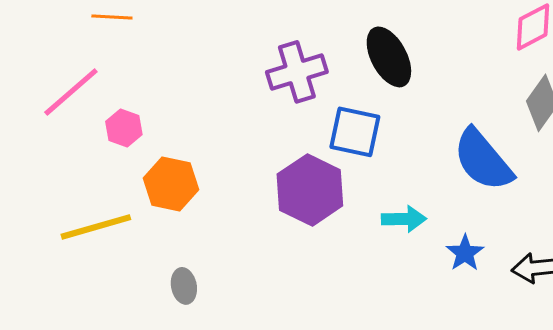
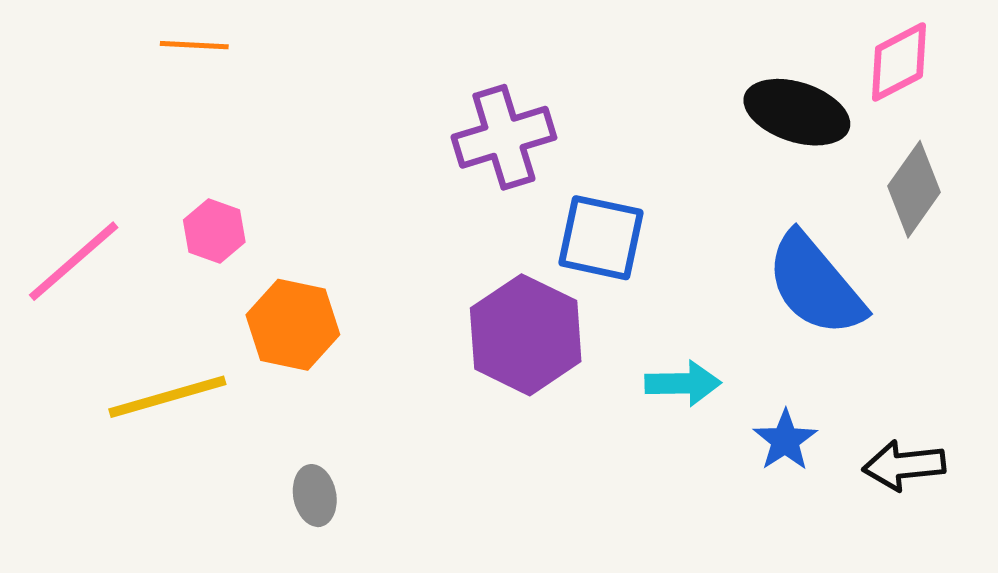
black ellipse: (389, 57) -> (797, 112), moved, turned -44
pink line: (71, 92) -> (74, 261), moved

